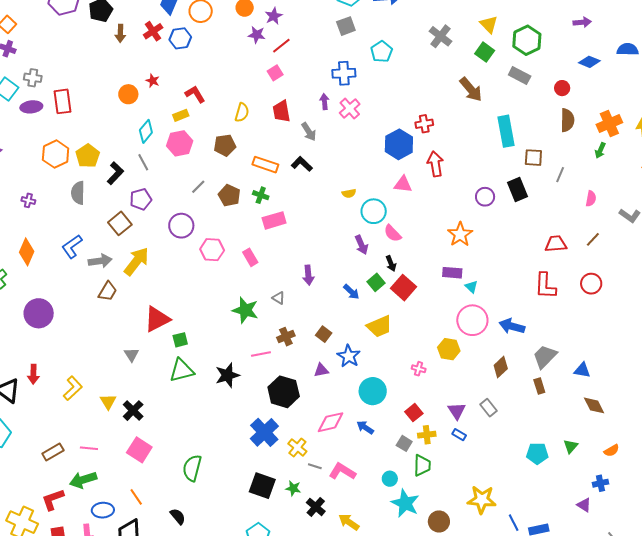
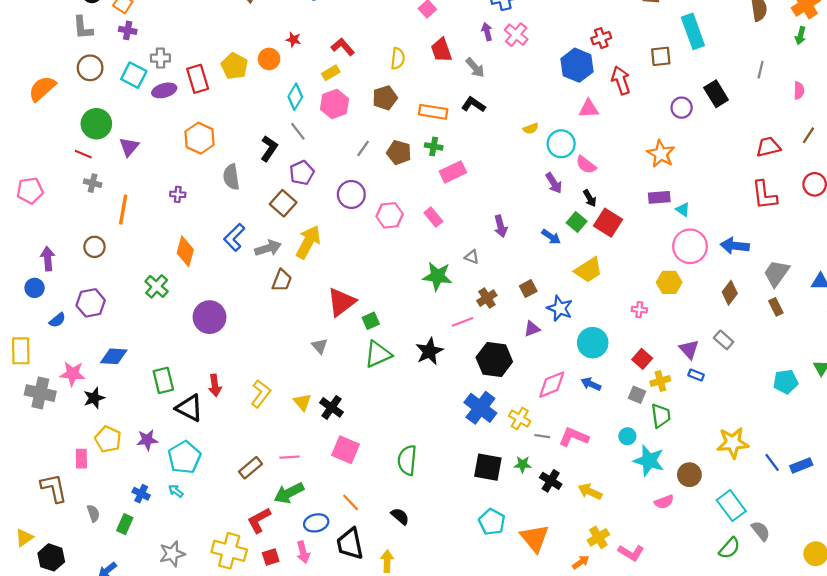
yellow pentagon: (88, 156) -> (234, 66), moved
brown square: (533, 158) -> (661, 56), moved
brown square: (324, 334) -> (528, 289), turned 35

